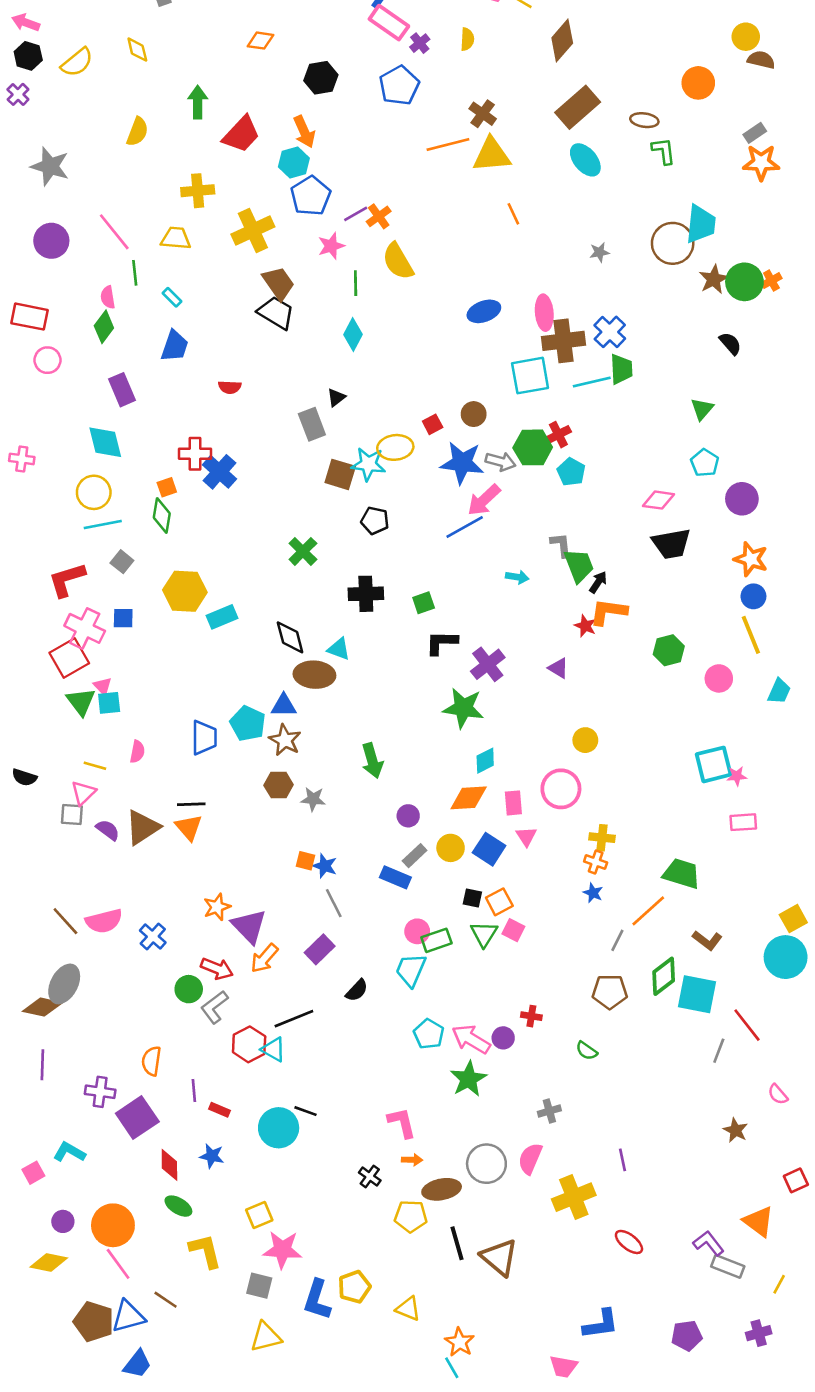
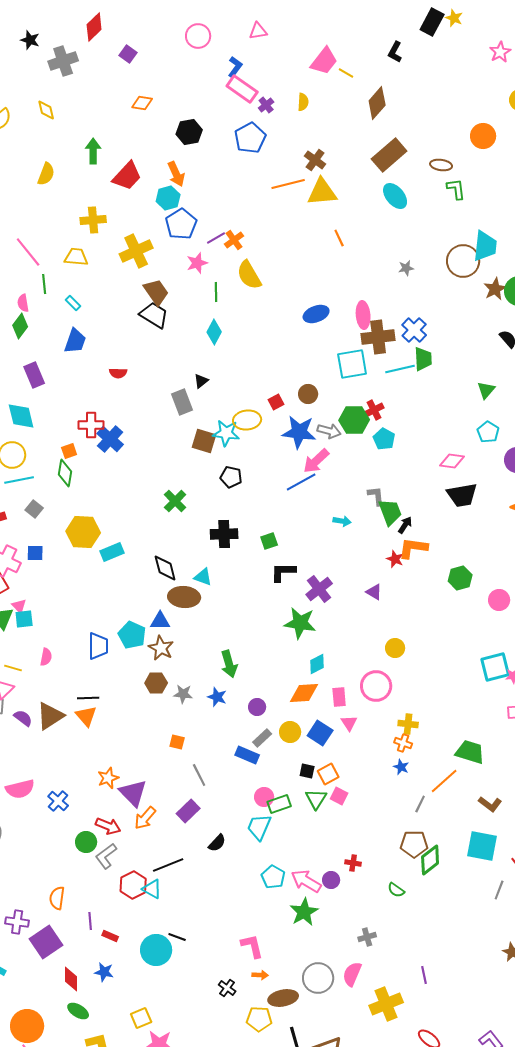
blue star: (325, 866) -> (217, 697), moved
green diamond: (664, 976) -> (430, 860), moved

